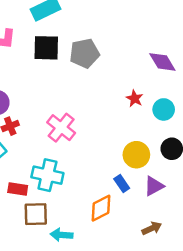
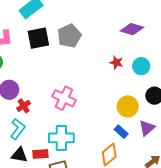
purple diamond: (162, 62) -> (132, 29), turned -30

